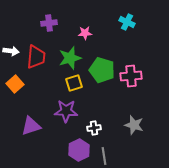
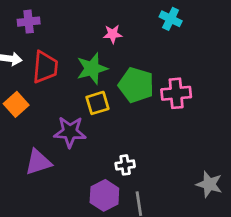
purple cross: (49, 23) -> (29, 22), moved
purple star: (66, 111) -> (70, 132), moved
gray star: (134, 125) -> (209, 184), moved

